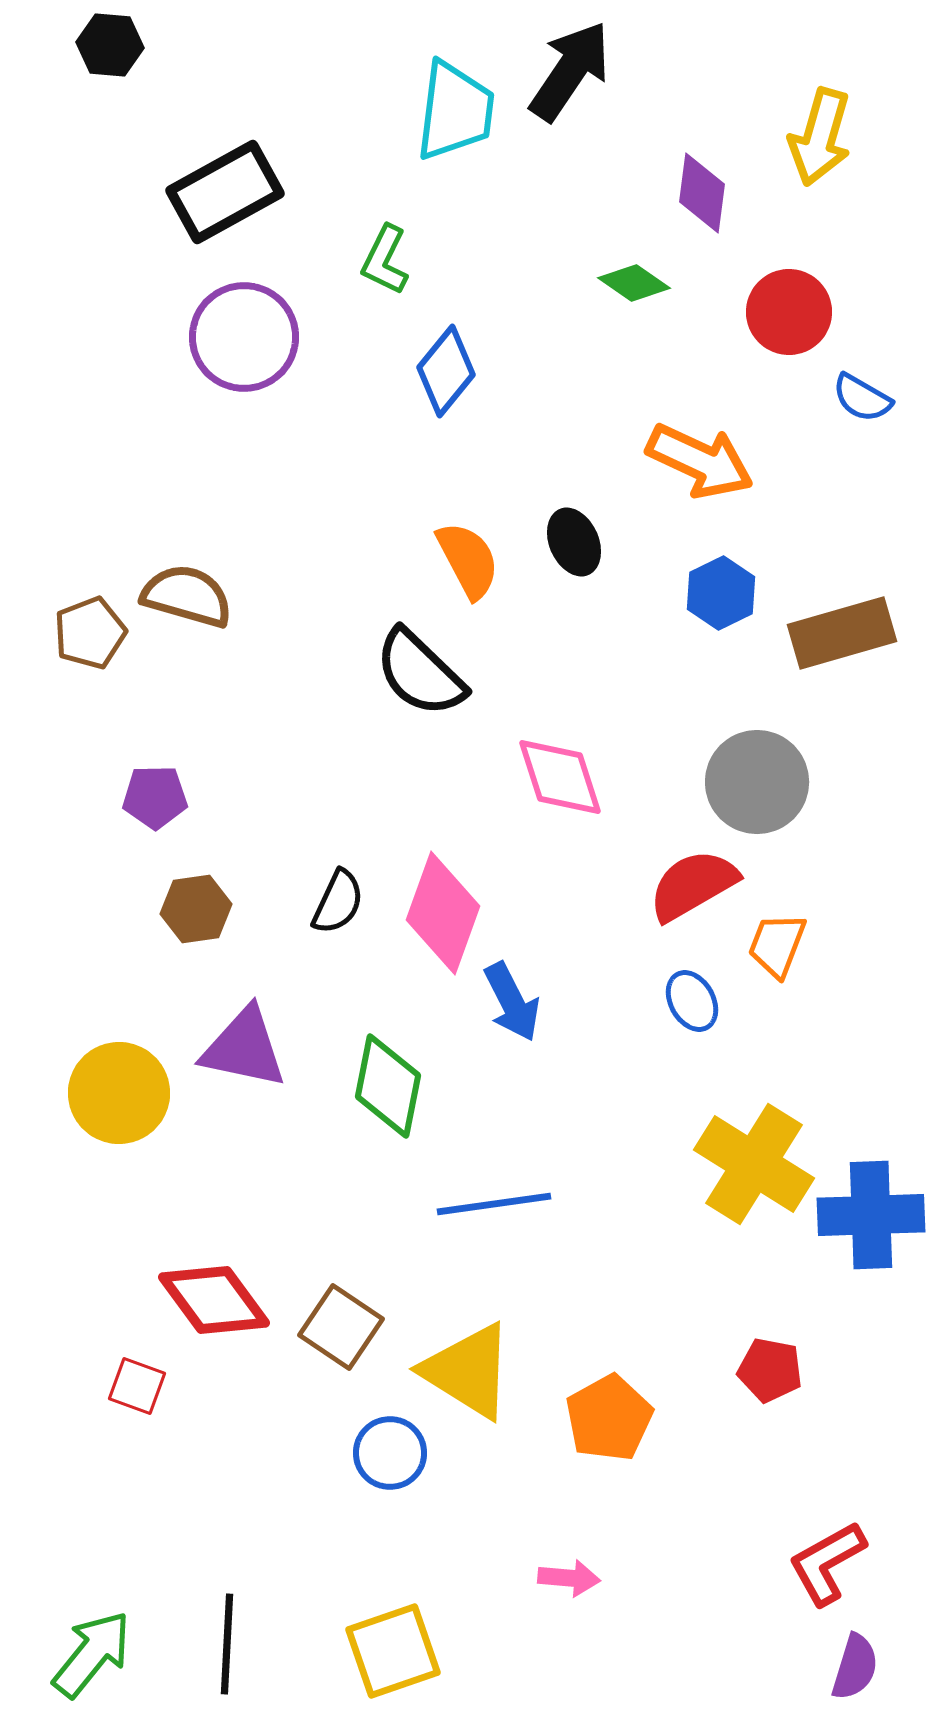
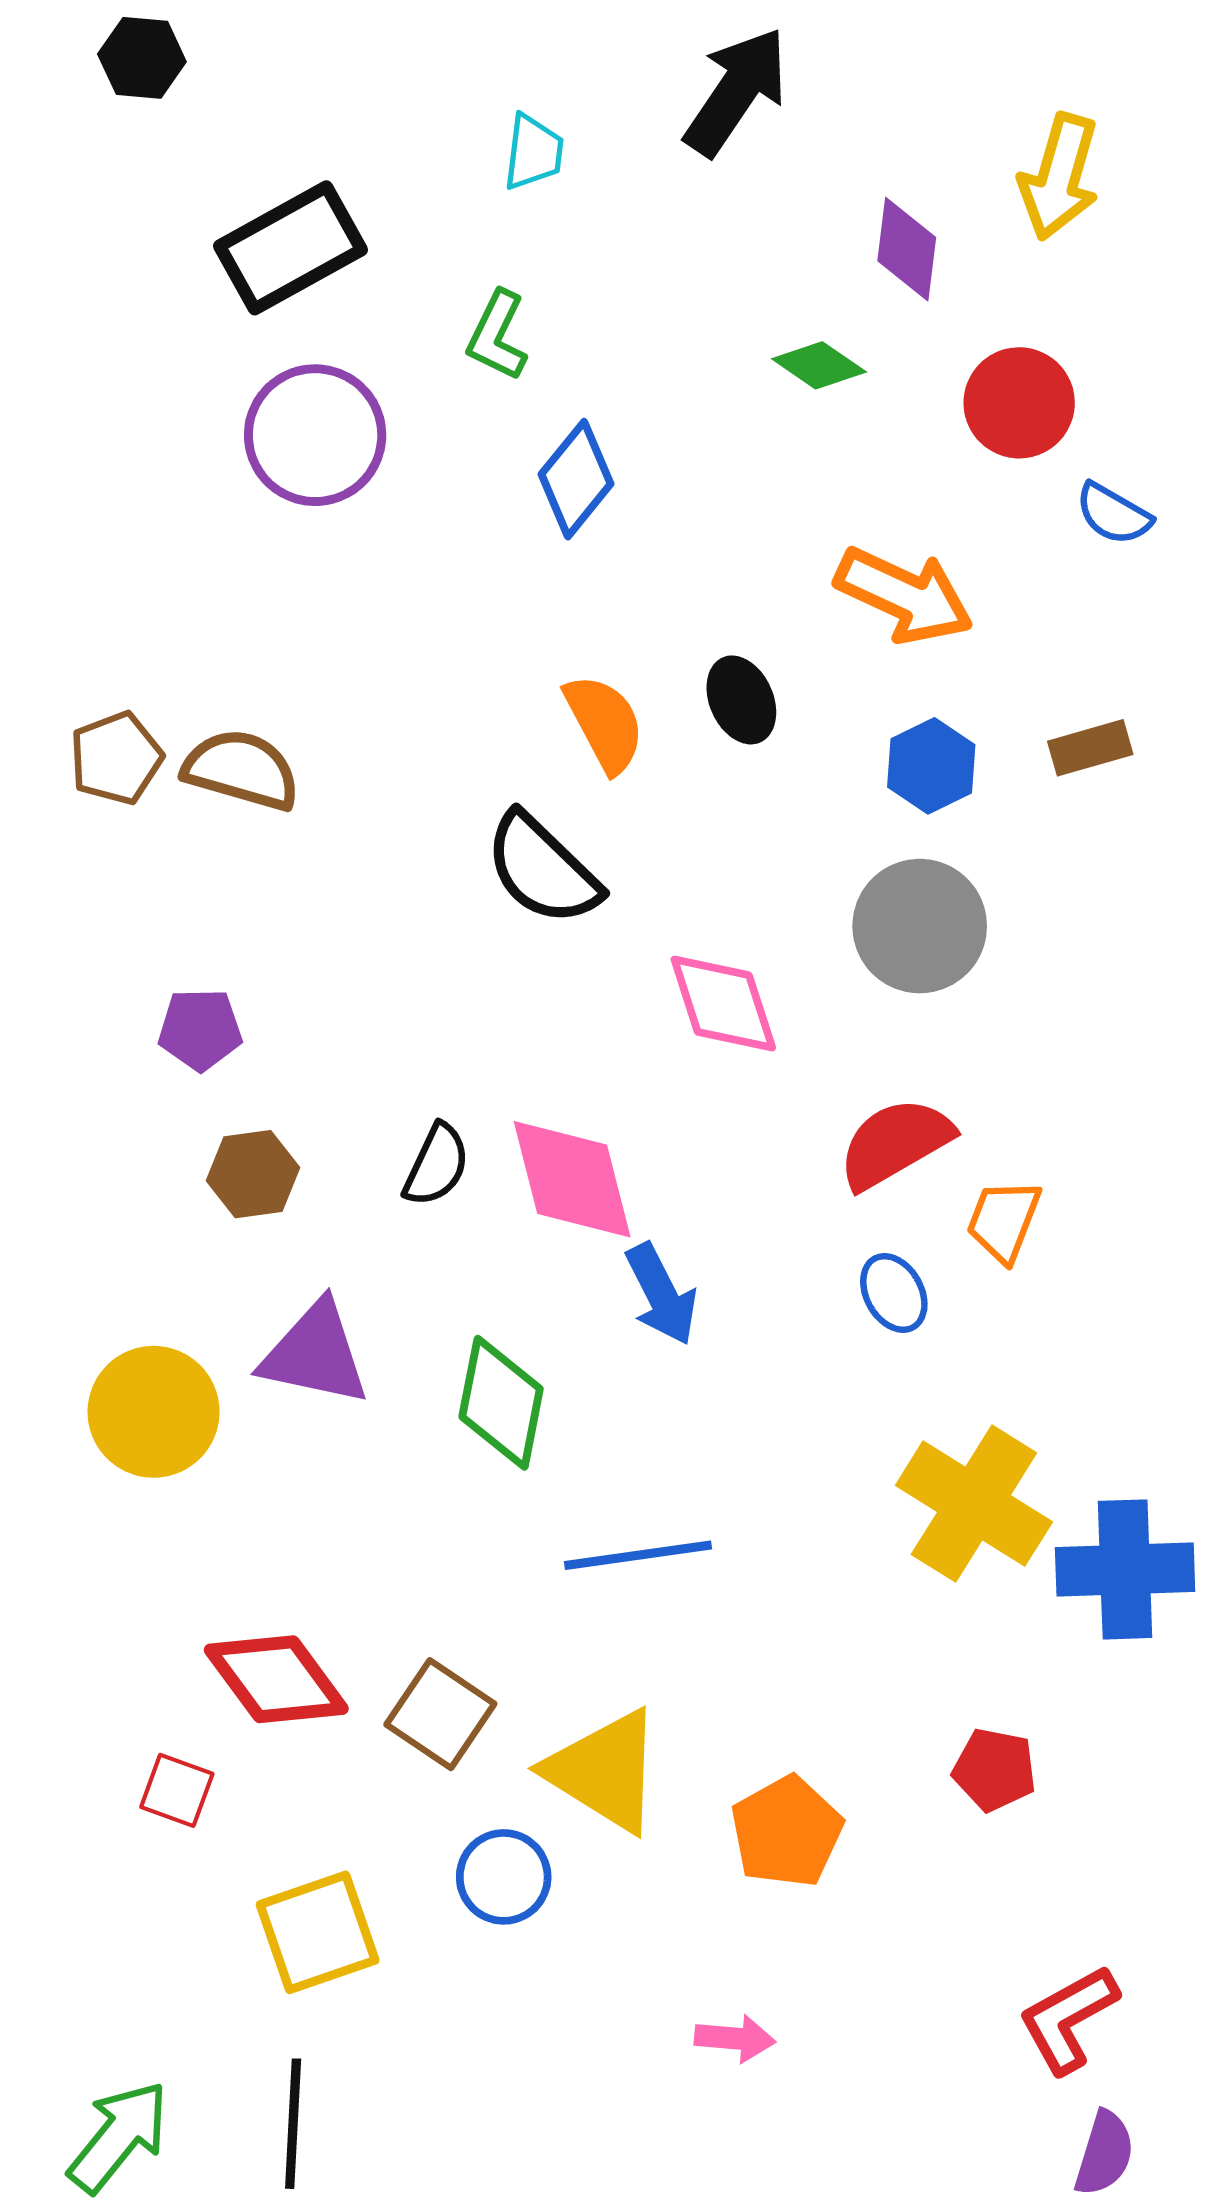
cyan trapezoid: (455, 111) -> (533, 152), moved, size x0.6
brown pentagon: (90, 633) -> (116, 758), moved
brown rectangle: (842, 633) -> (1090, 748), moved, size x0.6
gray circle: (757, 782) -> (920, 926), moved
pink diamond: (443, 913) -> (572, 1179), turned -34
yellow square: (393, 1651) -> (318, 1932), moved

